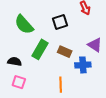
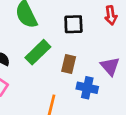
brown rectangle: (65, 52) -> (69, 64), turned 64

